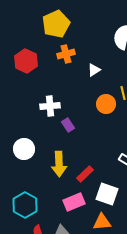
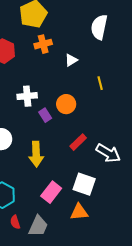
orange circle: (106, 104) -> (66, 104), moved
red rectangle: (85, 174) -> (78, 142), moved
pink rectangle: (74, 202) -> (51, 192), turned -30

